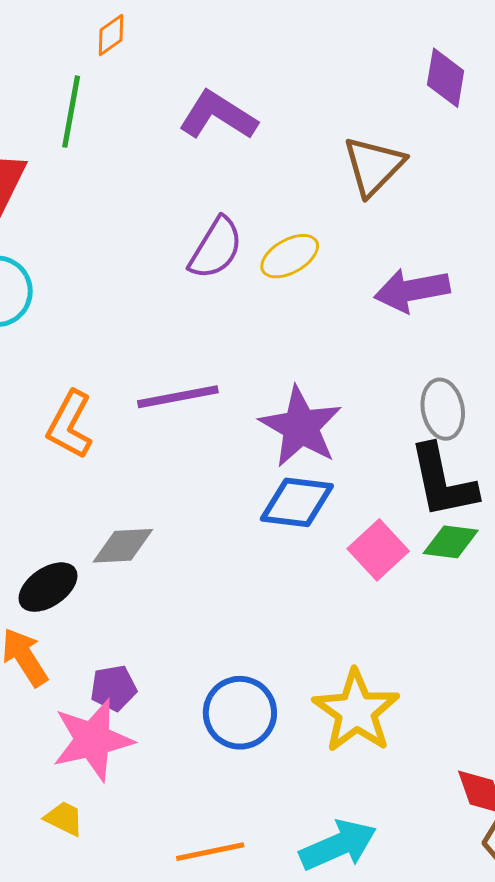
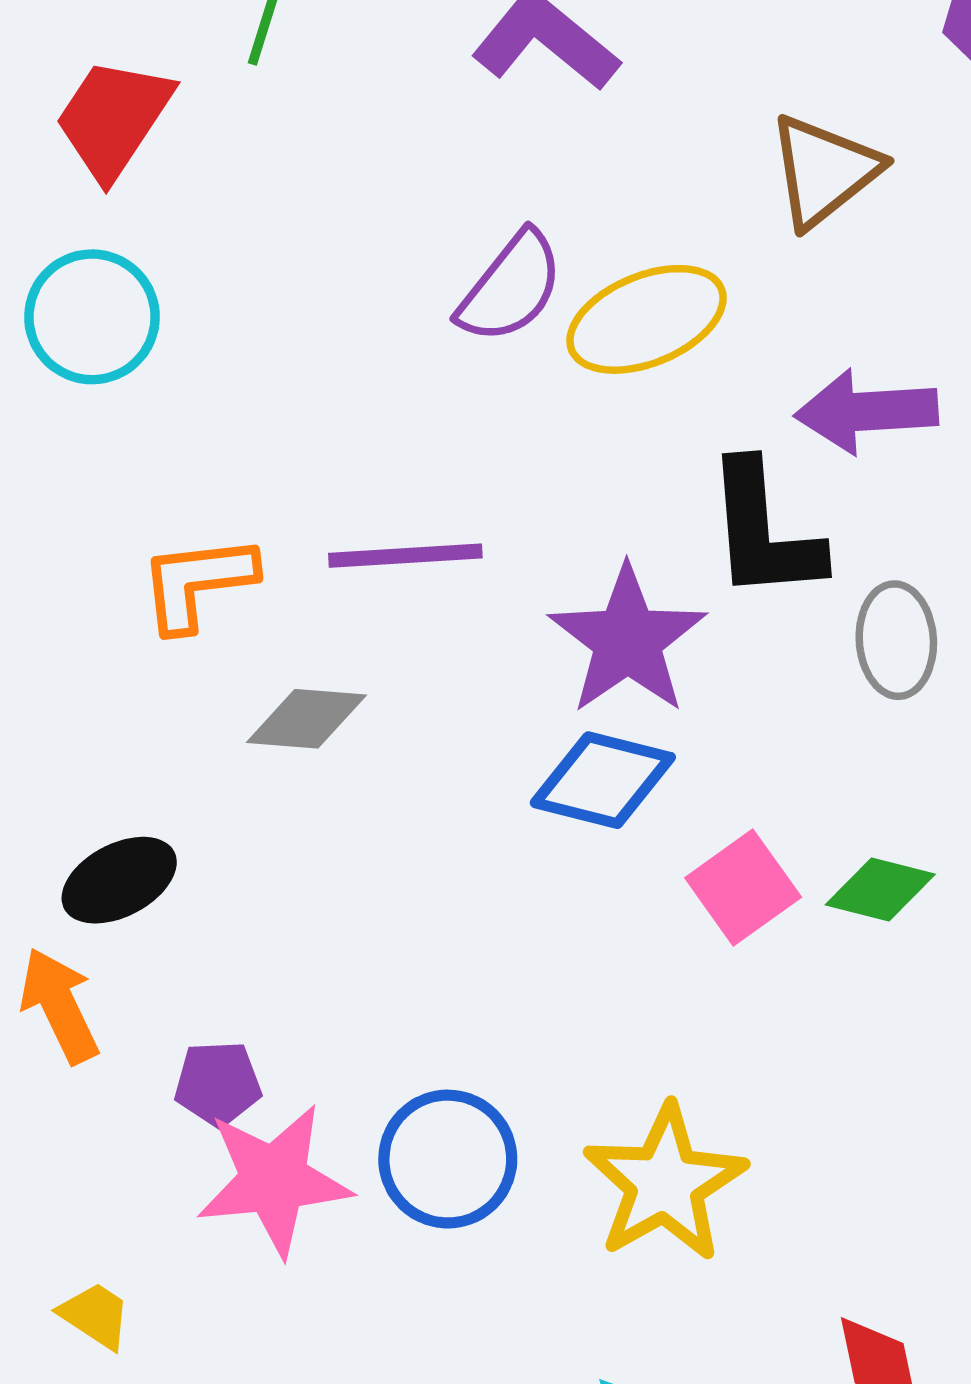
yellow ellipse: (290, 256) -> (647, 319), size x1.4
orange L-shape: (70, 425) -> (197, 583), turned 48
black L-shape: (443, 481) -> (764, 531), moved
gray diamond: (123, 546) -> (306, 719), moved
pink star: (93, 740) -> (274, 1180), moved

